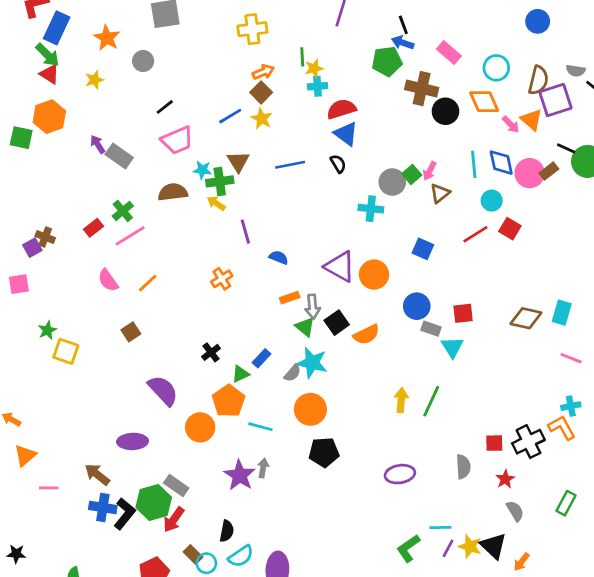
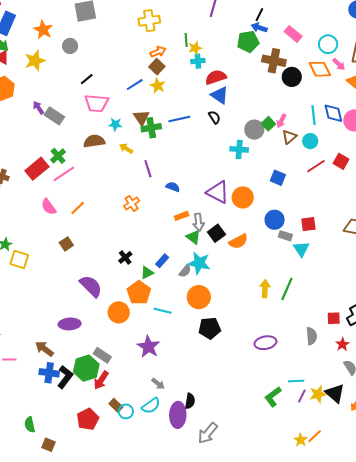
black line: (403, 25) -> (259, 15), turned 48
yellow star: (94, 80) -> (35, 61), size x1.5
pink arrow: (511, 125) -> (339, 64), moved
pink trapezoid: (177, 140) -> (97, 103), turned 30
green cross: (220, 181) -> (151, 128), moved
cyan circle: (492, 201) -> (310, 141), moved
red rectangle: (93, 228) -> (37, 169), size x1.6
gray arrow: (263, 468) -> (158, 384), moved, turned 120
black semicircle: (227, 531) -> (190, 401), moved
yellow star: (470, 546) -> (318, 394), turned -30

